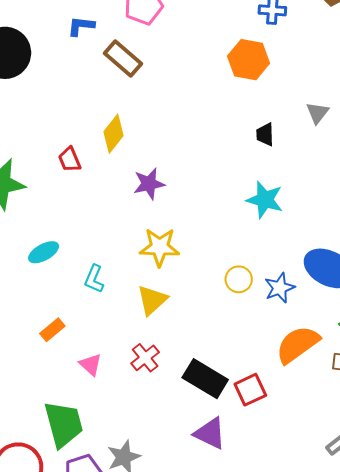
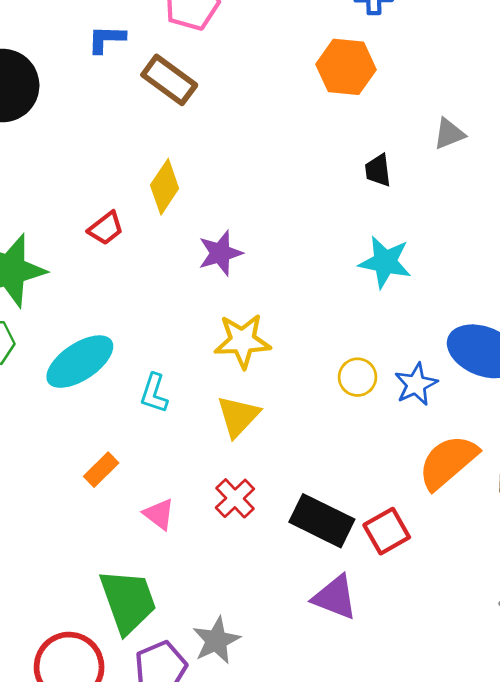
gray triangle: (317, 113) -> (449, 134), turned 35
red trapezoid: (70, 160) -> (106, 228), turned -100
cyan ellipse: (44, 252) -> (80, 362), size x1.6

